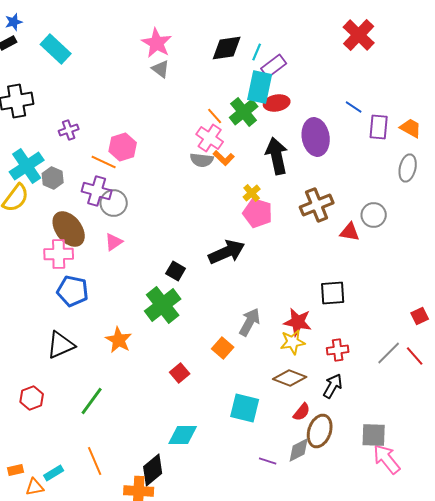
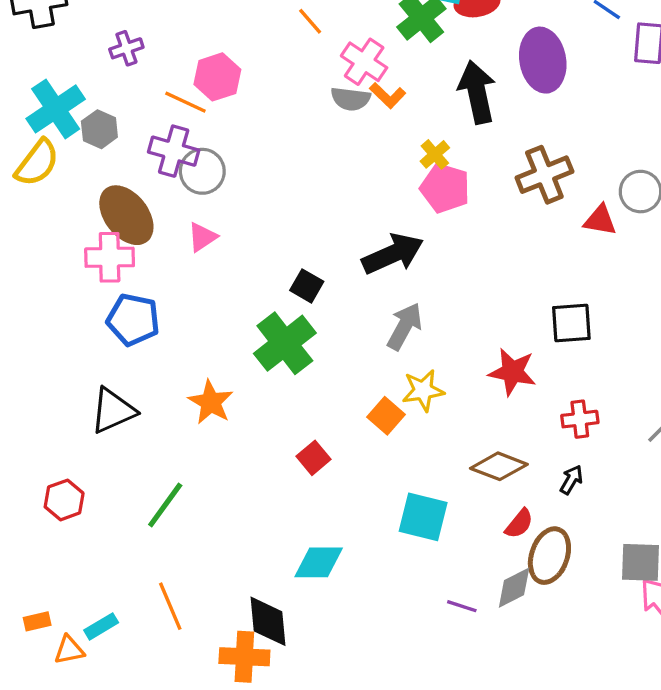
orange line: (215, 116) -> (310, 21), moved
gray arrow: (250, 322) -> (405, 326), moved
yellow star: (293, 342) -> (423, 390), moved
black arrow: (333, 386) -> (571, 480), size x0.7
black diamond: (153, 470) -> (268, 621), turned -56

